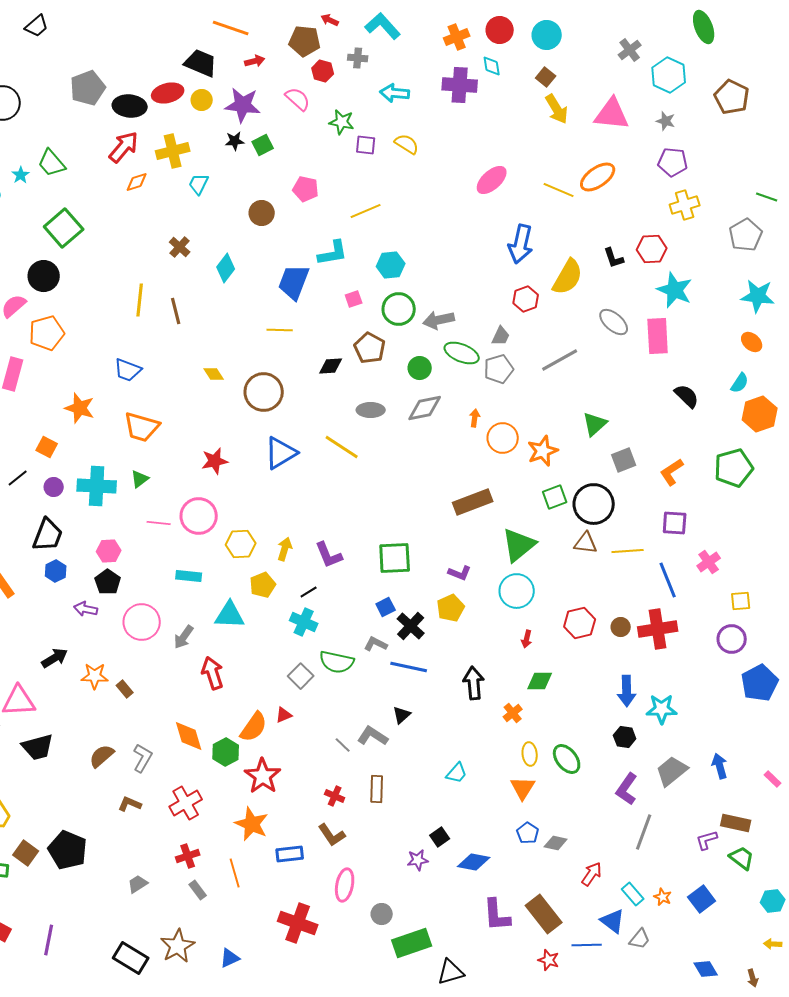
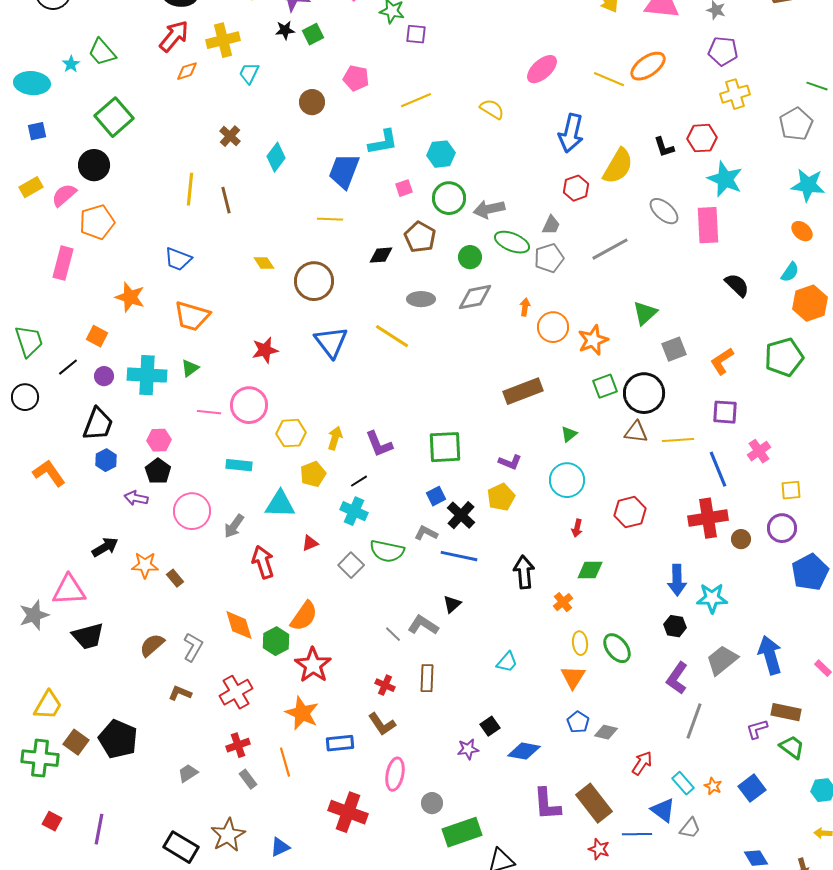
yellow semicircle: (407, 144) -> (492, 109), moved
blue triangle: (281, 453) -> (331, 342), turned -36
green triangle: (519, 545) -> (569, 434), size x0.5
brown circle: (621, 627) -> (741, 539), moved
red triangle: (284, 715) -> (310, 543), moved
blue arrow: (720, 766) -> (770, 655), size x1.5

